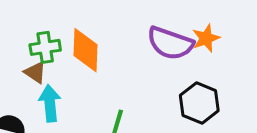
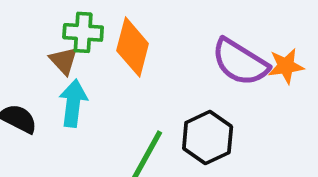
black hexagon: (199, 103) -> (208, 138), moved

